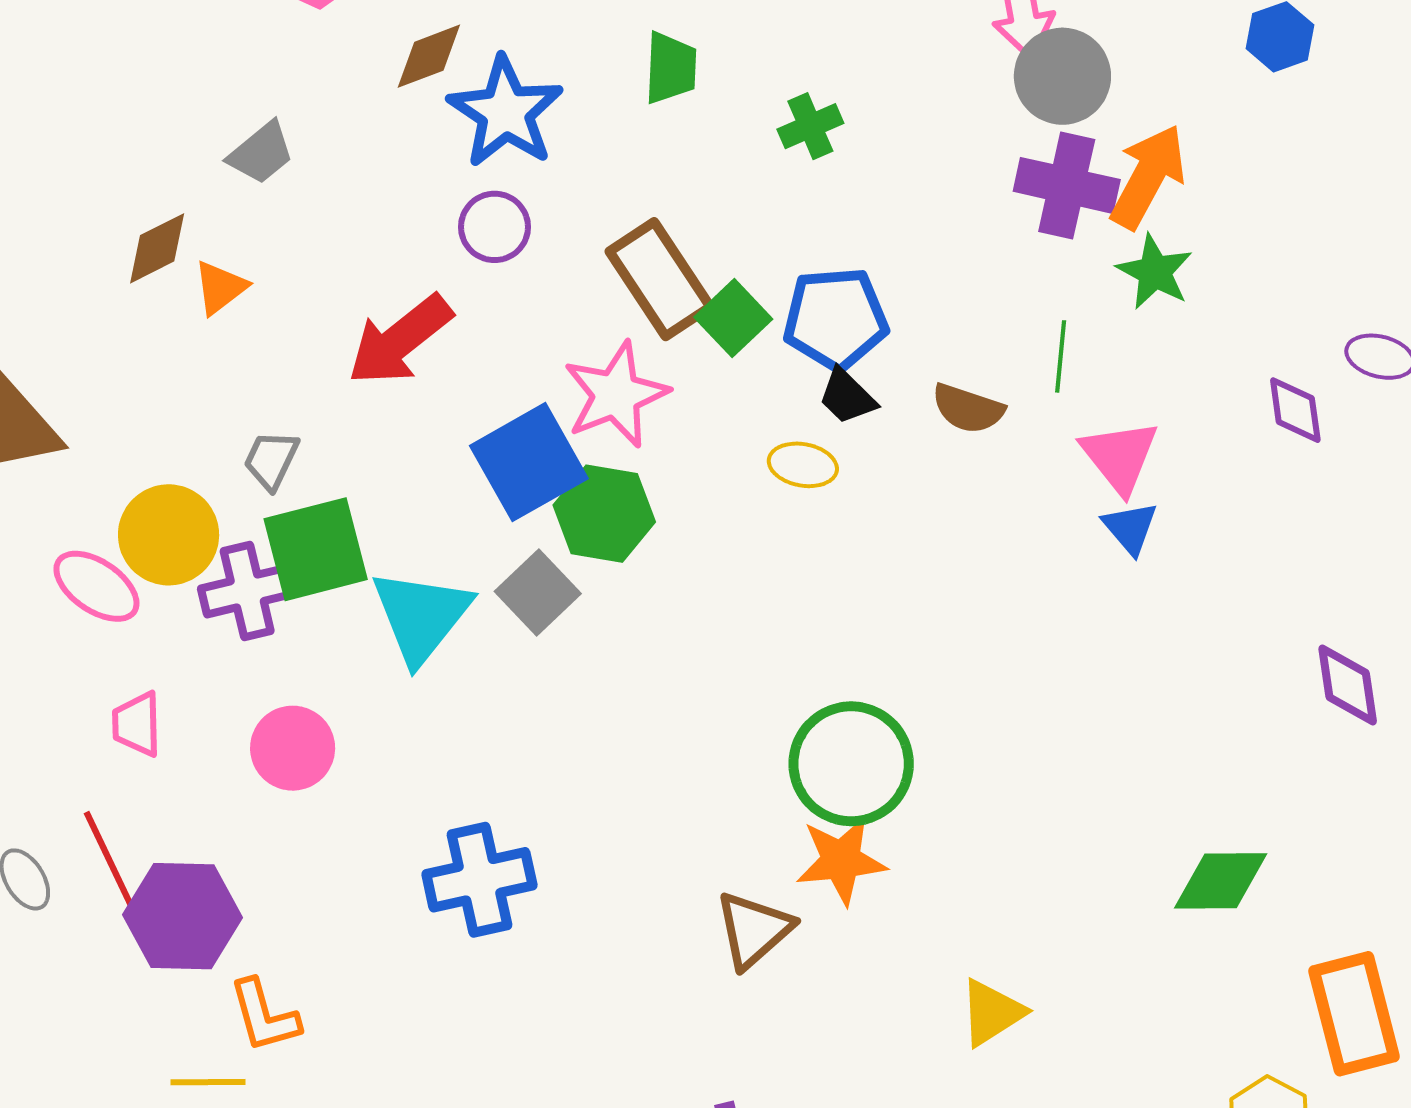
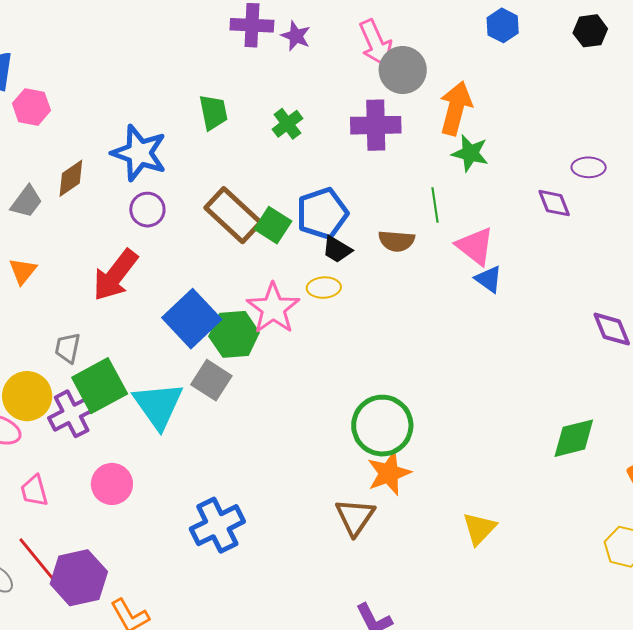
brown diamond: (429, 56) -> (71, 178), moved
purple cross: (1067, 185) -> (376, 125), moved
pink star: (616, 395) -> (273, 308), moved

